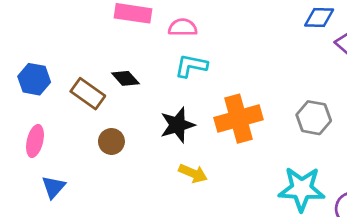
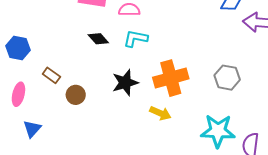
black diamond: (125, 78) -> (98, 39), moved
brown rectangle: (88, 94) -> (51, 75), moved, size x0.7
yellow arrow: (193, 173) -> (160, 113), moved

